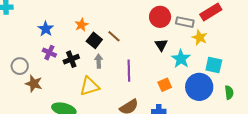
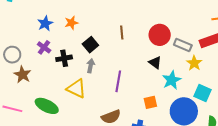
orange star: (81, 25) -> (71, 23), moved
brown line: (114, 36) -> (122, 32), moved, turned 32
black triangle: (161, 45) -> (155, 63), turned -32
yellow triangle: (89, 86) -> (76, 89), turned 30

